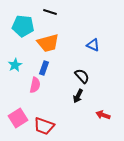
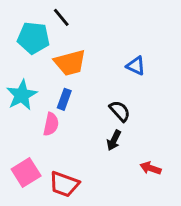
black line: (50, 12) -> (61, 17), moved, turned 32
cyan star: (15, 65) -> (22, 95), size x1.5

